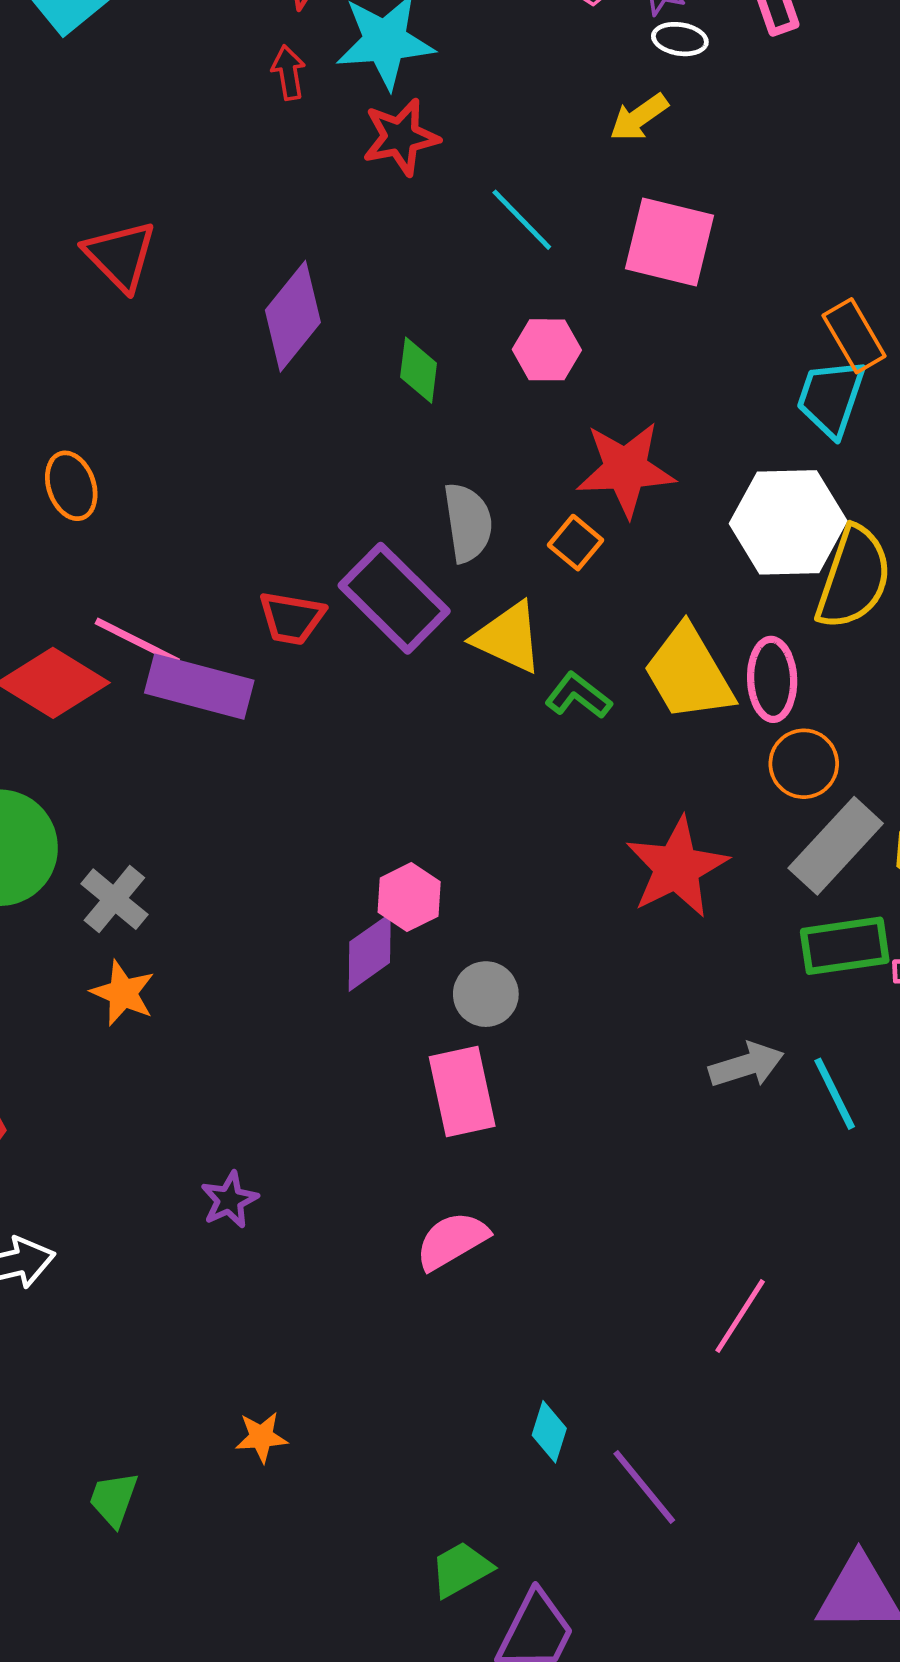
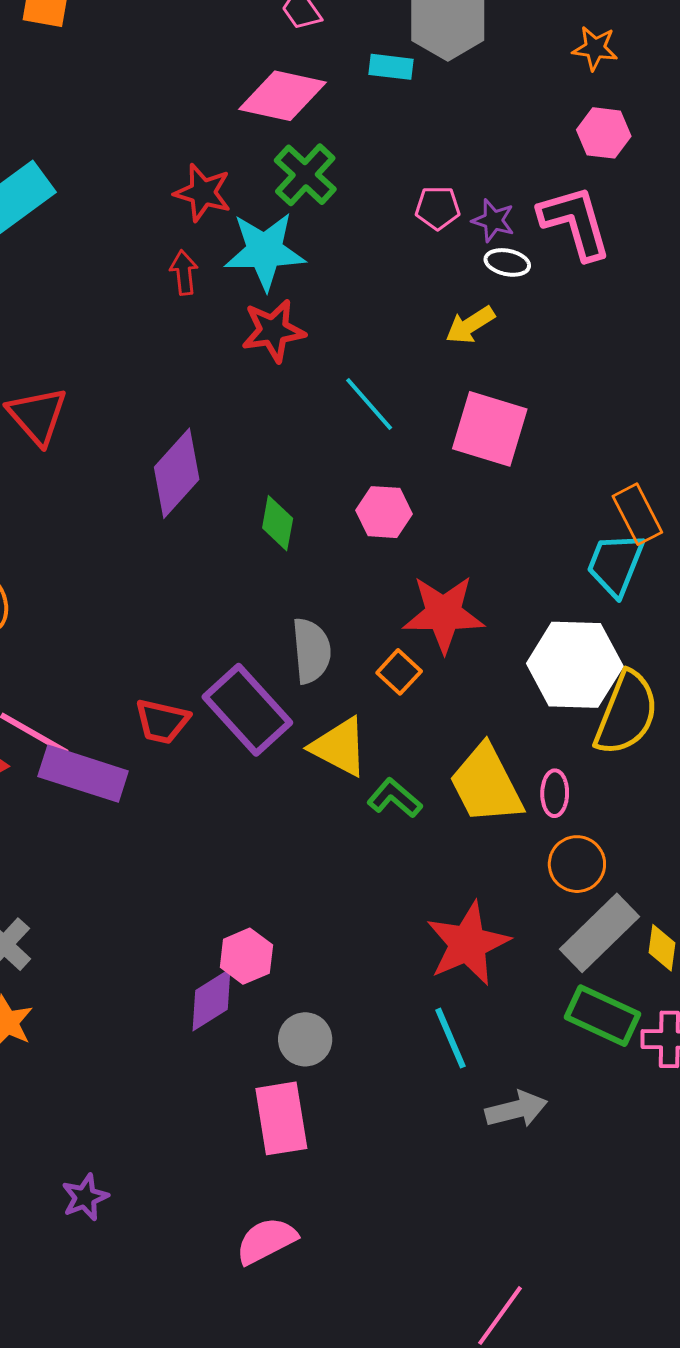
pink ellipse: (772, 679) -> (555, 793), size x0.7
green rectangle: (845, 946) -> (603, 1016), turned 30
cyan line: (835, 1094) -> (450, 1038), moved

